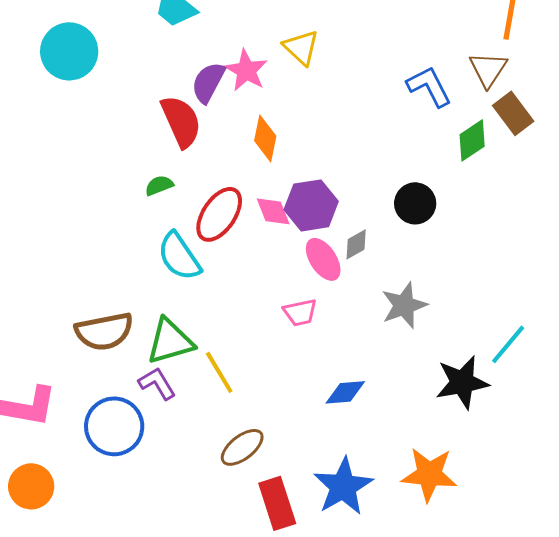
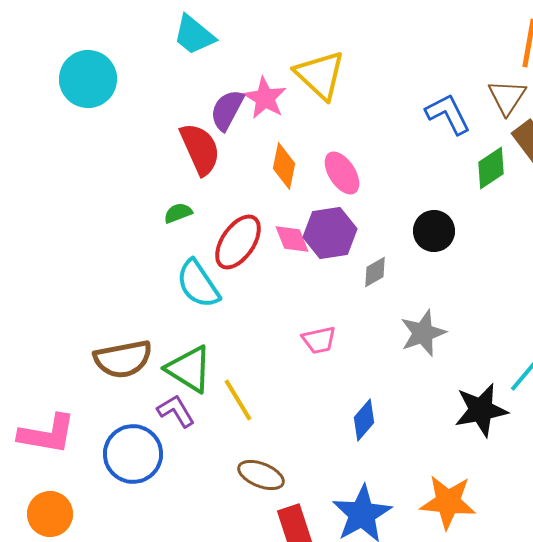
yellow triangle: (301, 47) -> (320, 75), size x1.4
pink ellipse: (323, 259) -> (342, 173), moved
green triangle: (170, 341) -> (189, 369), turned 48
blue diamond: (345, 392) -> (364, 420), turned -45
brown ellipse: (242, 447) -> (261, 475), turned 60

